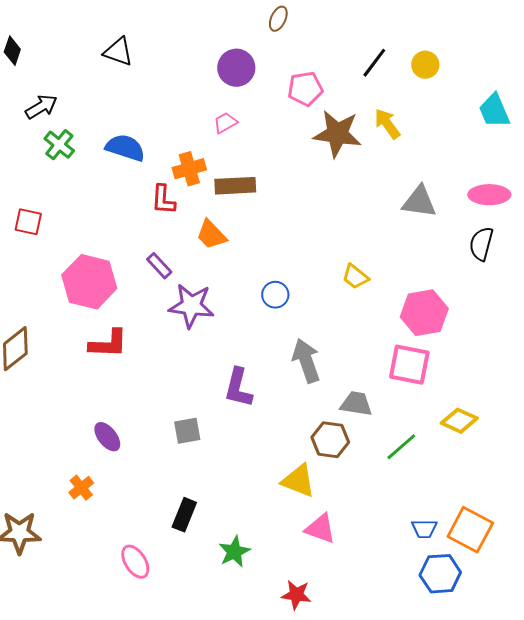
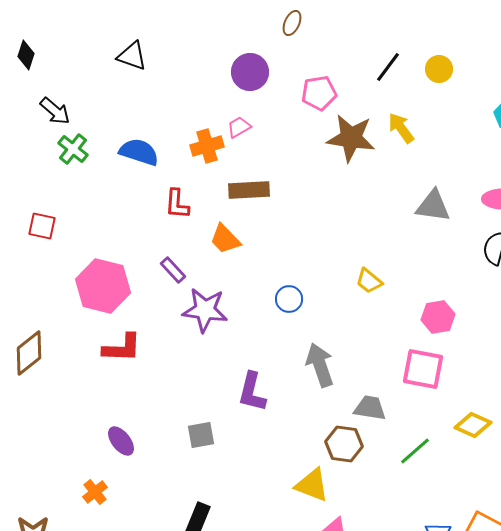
black arrow: (41, 107) -> (55, 111), turned 72
orange cross: (189, 169) -> (207, 146), moved
pink hexagon: (424, 313) -> (438, 317), size x0.7

